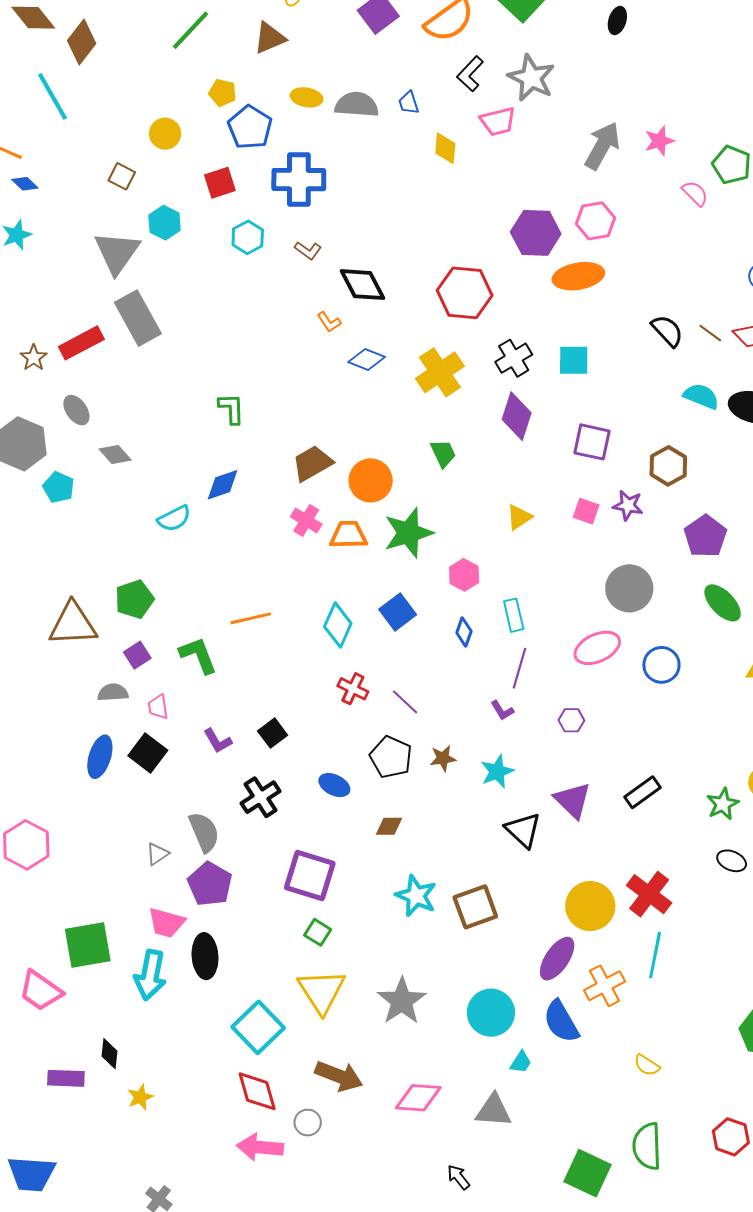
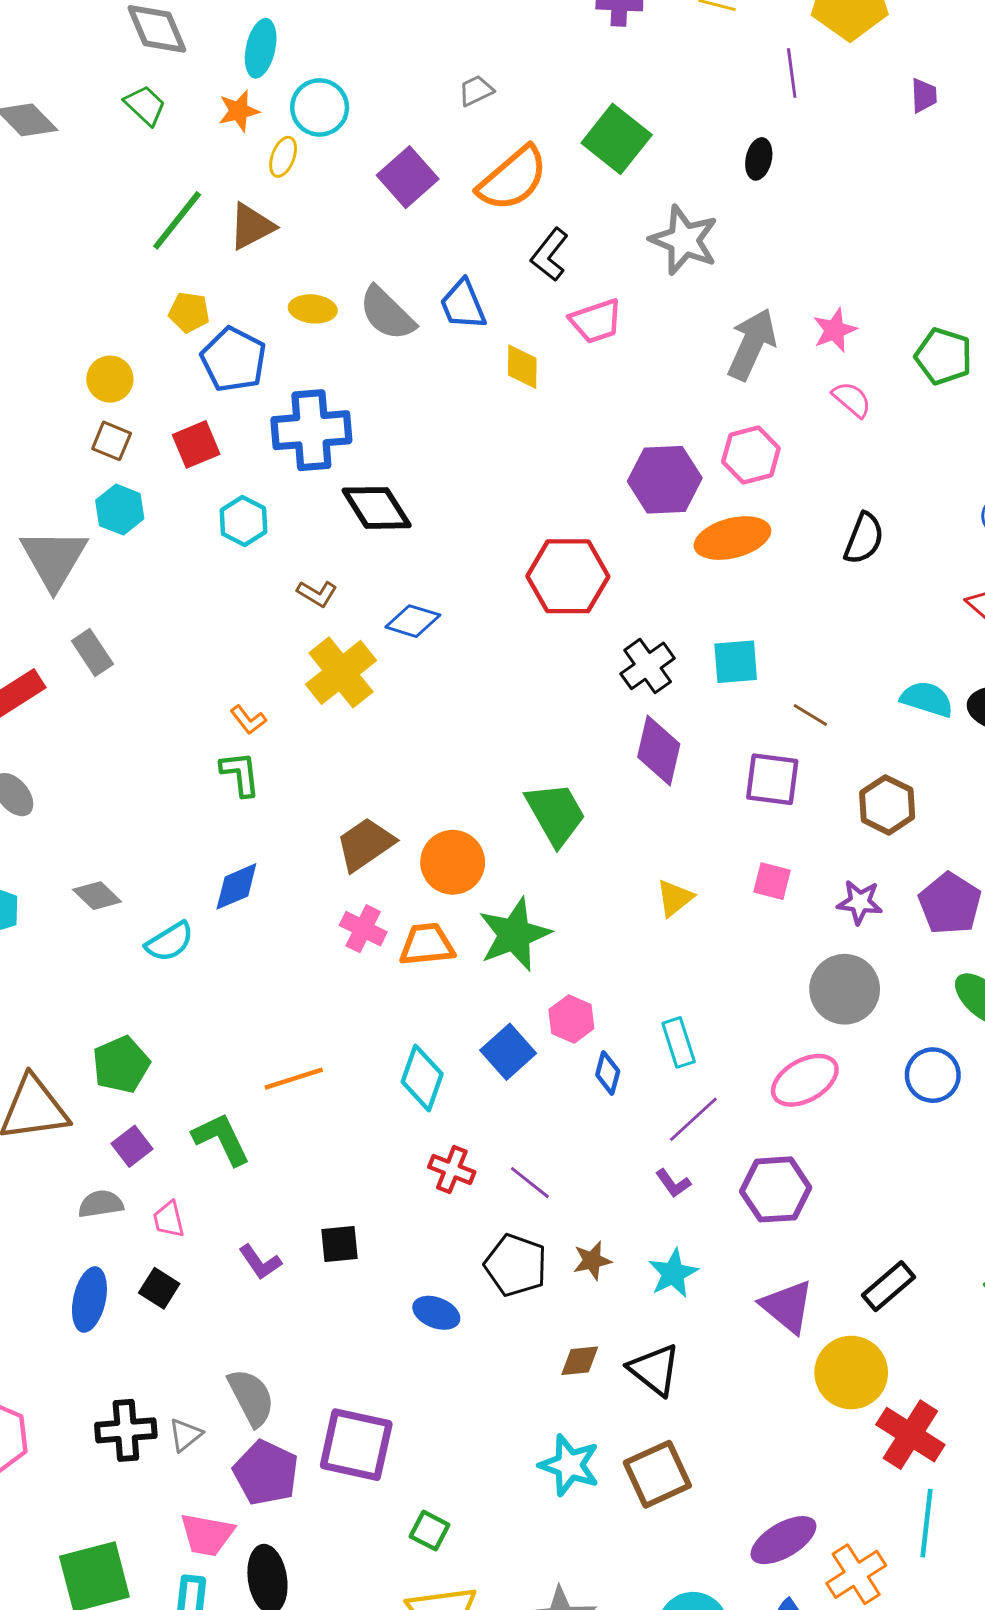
green line: (190, 30) -> (177, 220), moved
gray star: (531, 78) -> (684, 240), moved
blue trapezoid: (409, 103) -> (463, 305), size x1.5
gray semicircle: (357, 105) -> (387, 313), turned -135
brown square: (122, 176) -> (112, 441), moved
pink semicircle: (695, 193) -> (852, 399), moved
brown L-shape: (308, 250) -> (317, 594), moved
black diamond: (362, 285) -> (377, 508), moved
gray rectangle: (138, 318) -> (92, 652), size x0.6
orange L-shape: (329, 322) -> (248, 720), moved
black semicircle: (667, 331) -> (864, 538), moved, turned 69
brown line: (710, 333) -> (810, 715), moved
blue diamond: (367, 359) -> (413, 621), moved
yellow cross: (440, 372) -> (341, 672), moved
green trapezoid: (443, 453) -> (556, 814), size x1.6
gray diamond: (115, 454) -> (97, 896), moved
purple star: (628, 505) -> (860, 902), moved
pink hexagon: (464, 575) -> (571, 1019), moved
blue circle: (661, 665) -> (933, 1075), moved
purple line: (520, 668) -> (693, 1119), turned 36
purple hexagon: (571, 720) -> (776, 1189), size x1.8
black square: (273, 733) -> (339, 1244), turned 36
black square: (148, 753) -> (159, 1288), size x0.7
black cross: (261, 797) -> (126, 1430), moved, turned 33
brown diamond: (389, 826) -> (580, 1361), moved
black triangle: (523, 830) -> (655, 1370), moved
purple square: (310, 875) -> (356, 1445), moved
yellow circle: (590, 906) -> (851, 1373), moved
purple ellipse: (557, 959) -> (783, 1540), turned 30

